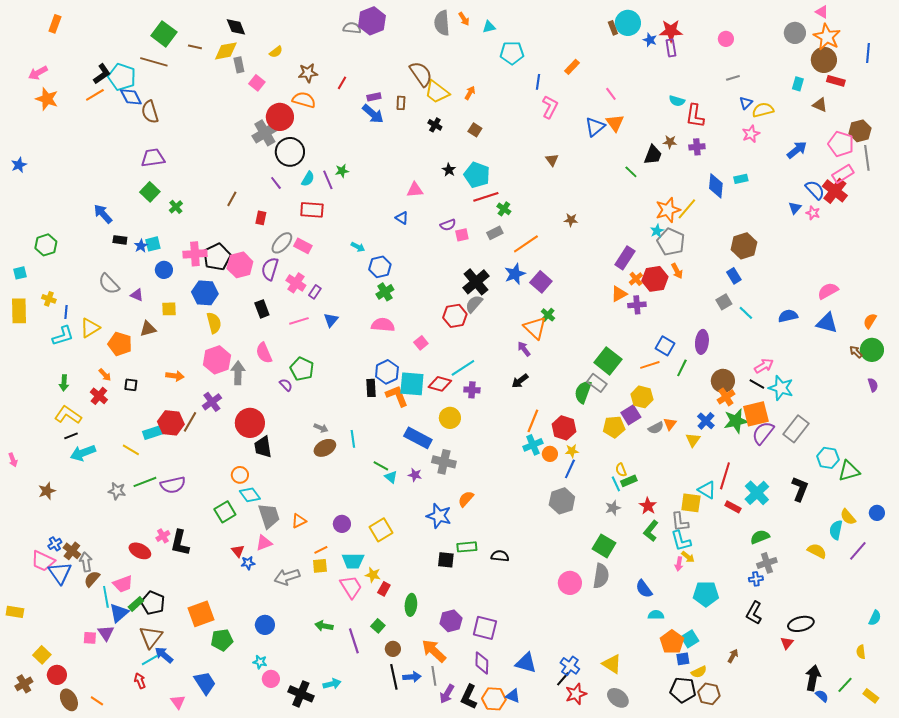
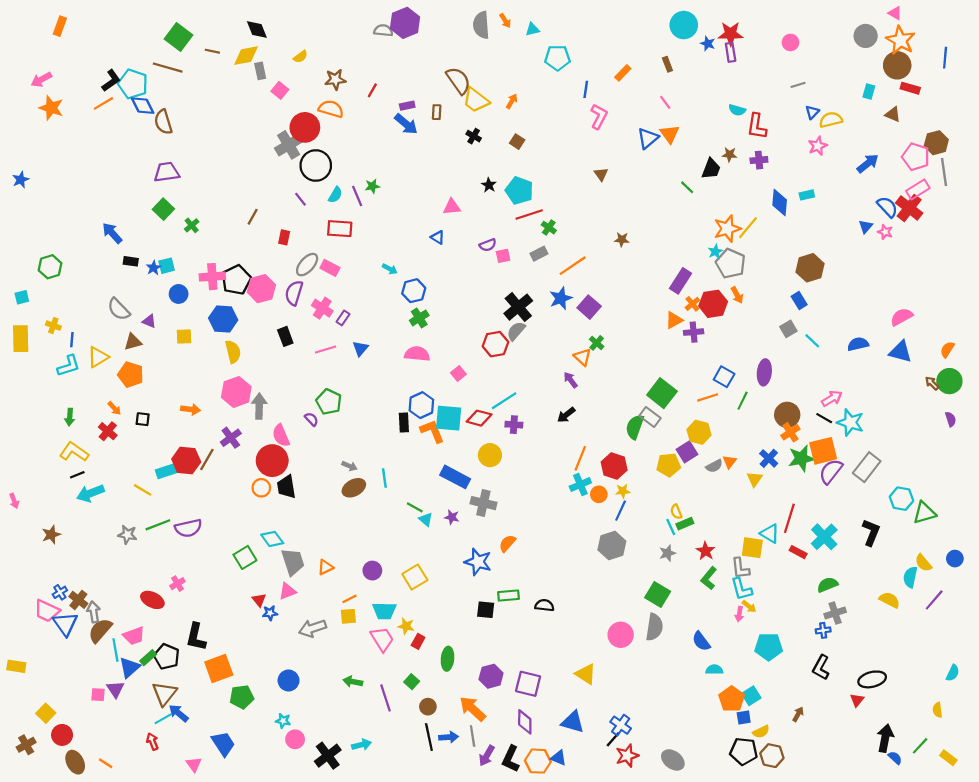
brown rectangle: (613, 28) -> (667, 64), moved
orange triangle: (535, 328) -> (583, 357), size x0.7
brown triangle: (148, 329) -> (133, 342), moved
pink semicircle: (264, 353) -> (281, 436), moved
orange circle: (240, 475) -> (261, 488), moved
black L-shape: (180, 543) -> (196, 637), moved
brown semicircle: (92, 579) -> (100, 630), size x1.4
yellow triangle: (612, 664) -> (586, 674), moved
black cross: (301, 694) -> (328, 756), turned 30

